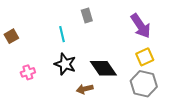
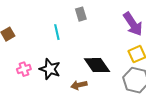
black star: (65, 64) -> (50, 69), moved

